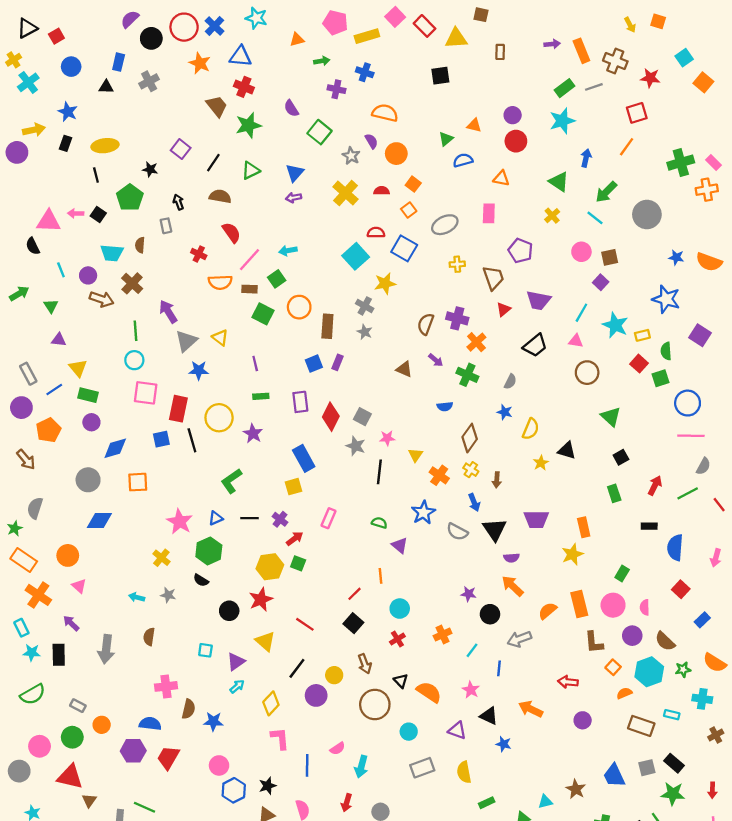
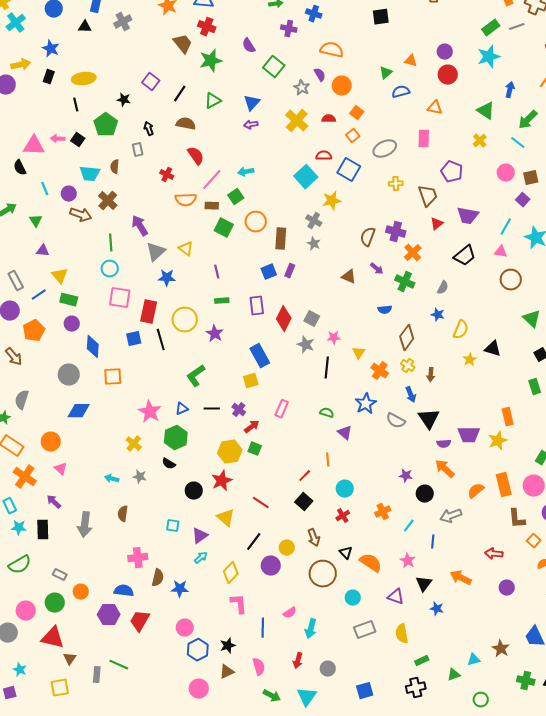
blue diamond: (115, 448) -> (93, 347), turned -70
purple trapezoid: (536, 519) -> (469, 435), moved
black triangle: (489, 716) -> (424, 584), turned 42

